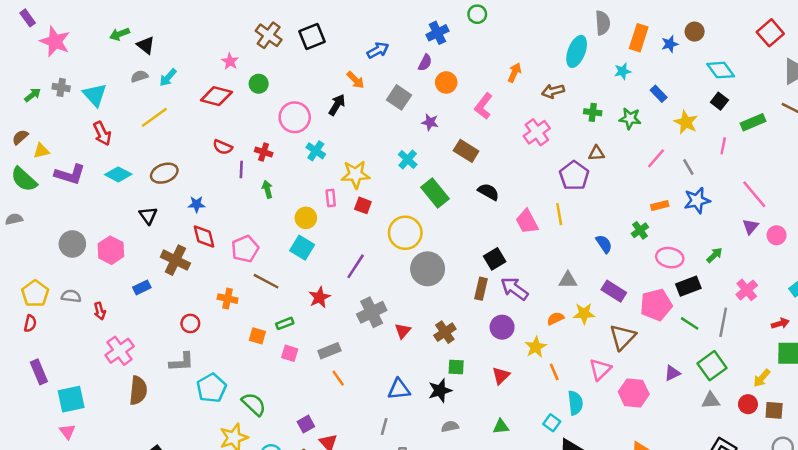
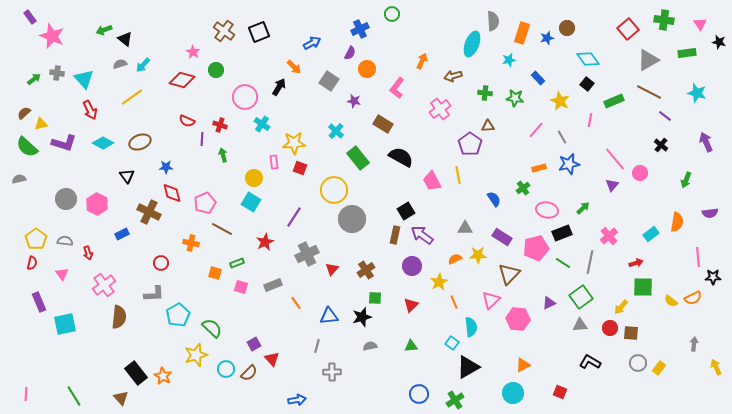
black semicircle: (488, 192) -> (401, 157), size x1.4
pink circle: (777, 235) -> (640, 173), moved
orange line: (338, 378) -> (296, 303), moved
pink triangle: (67, 431) -> (62, 274), moved

